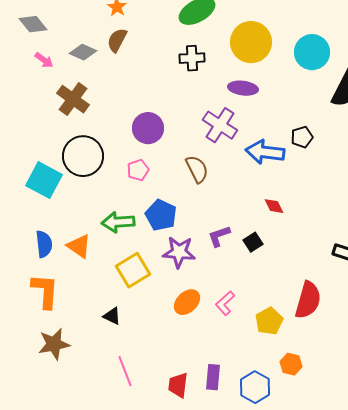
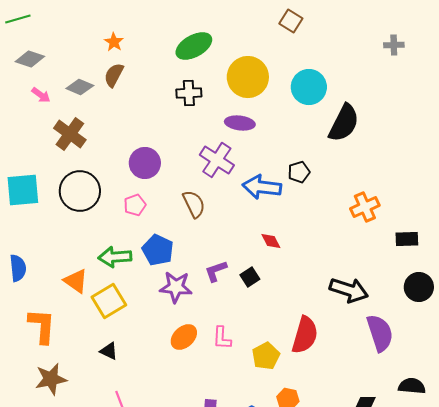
gray diamond: (33, 24) -> (30, 59), turned -32
cyan square: (44, 180) -> (23, 190), moved, turned -33
blue semicircle: (44, 244) -> (18, 268), moved
yellow square: (133, 270) -> (109, 301), moved
pink L-shape: (225, 303) -> (222, 338), turned -45

